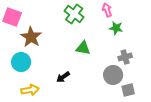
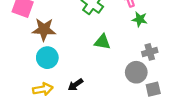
brown star: (31, 37) -> (44, 29), turned -30
cyan circle: (21, 62) -> (47, 58), moved
black arrow: (63, 77) -> (75, 85), moved

